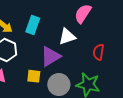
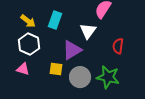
white triangle: (67, 37) -> (88, 31), turned -36

